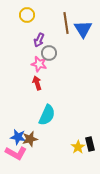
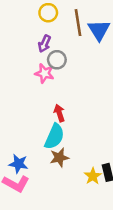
yellow circle: (27, 15) -> (48, 13), moved
red arrow: (37, 83) -> (59, 113), moved
brown star: (30, 139) -> (59, 158), moved

